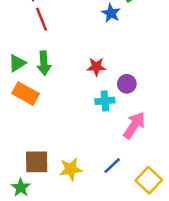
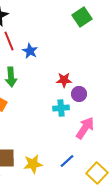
blue star: (111, 13) -> (30, 51), moved
red star: (96, 67) -> (64, 80), moved

